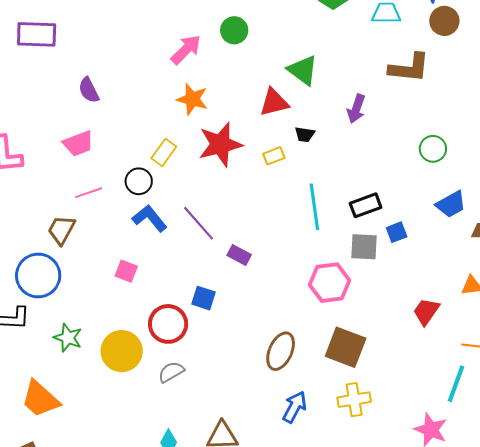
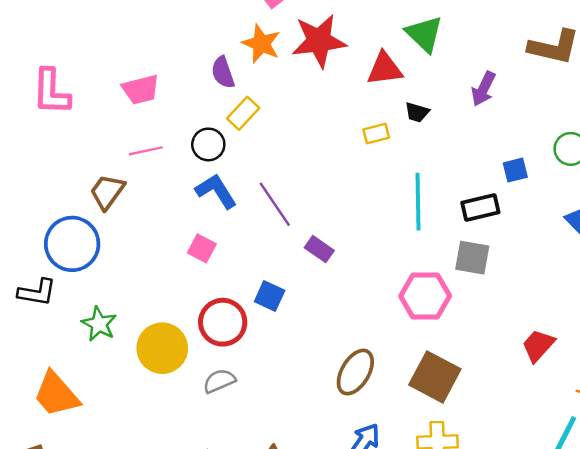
purple semicircle: (89, 90) -> (223, 72), moved
orange star: (192, 99) -> (261, 44), moved
red star: (220, 144) -> (319, 41), moved
blue square: (397, 232) -> (515, 170), moved
pink square: (126, 271) -> (202, 248), moved

